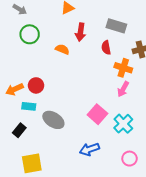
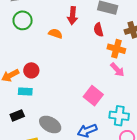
pink arrow: (123, 89) -> (117, 70), turned -70
gray ellipse: (53, 120) -> (50, 125), moved
cyan cross: (123, 124) -> (119, 116), moved, turned -36
black rectangle: (19, 130) -> (17, 115), turned 32

